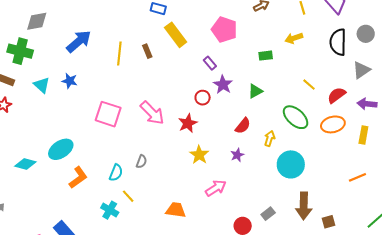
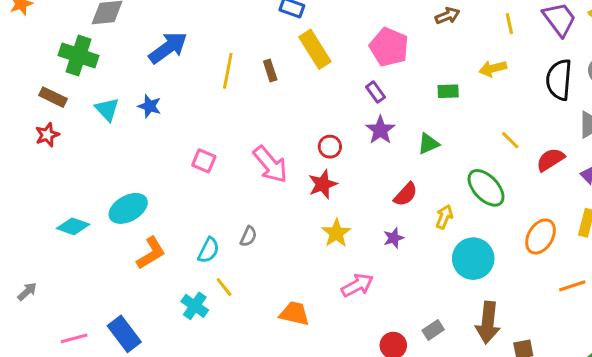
purple rectangle: (210, 63) -> (375, 92), moved
red circle: (203, 98) -> (330, 147), moved
pink square: (108, 114) -> (204, 161), size x0.6
orange ellipse: (333, 124) -> (540, 236), moved, turned -50

